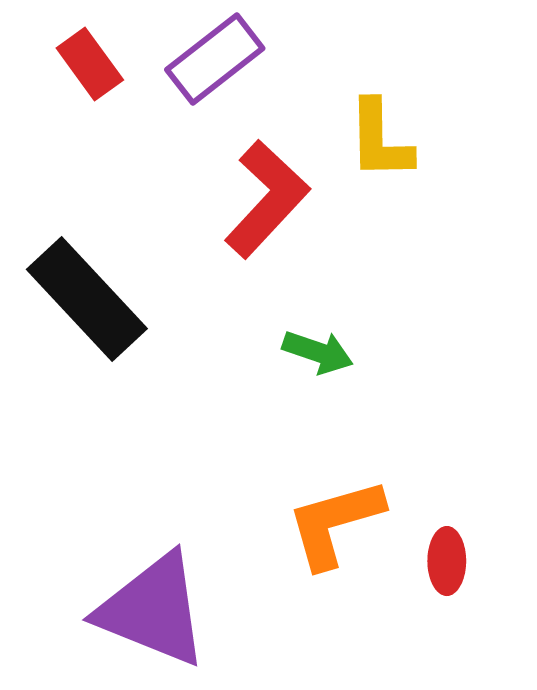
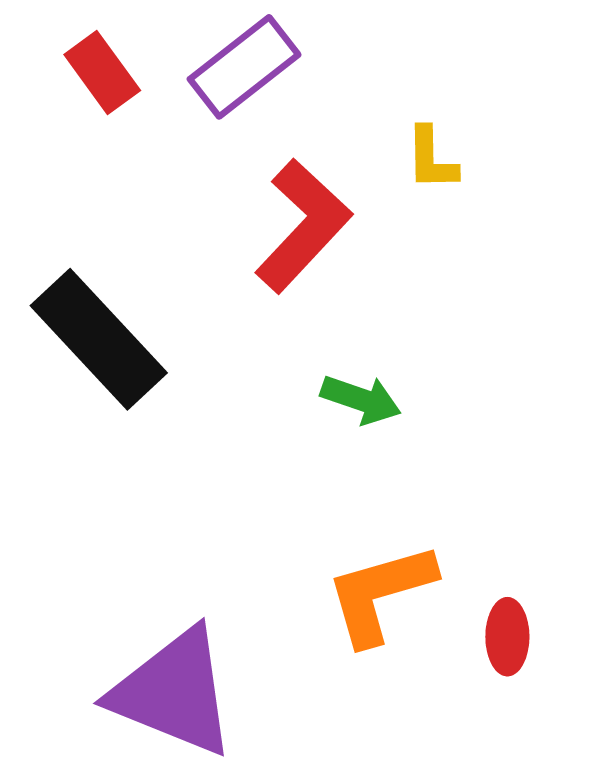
yellow L-shape: (380, 140) -> (431, 159), size x0.7

